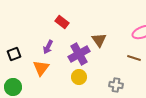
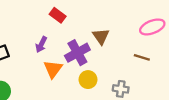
orange triangle: (41, 68) -> (53, 69), moved
yellow circle: (79, 77) -> (88, 80), moved

